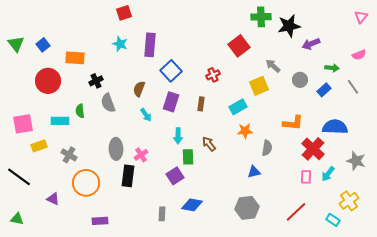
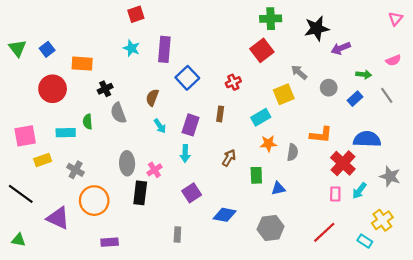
green cross: (261, 17) -> (271, 19), moved
purple rectangle: (171, 102) -> (191, 125), moved
cyan arrow: (178, 136) -> (185, 153), moved
brown arrow: (209, 144) -> (229, 158), turned 70
gray semicircle: (267, 148) -> (293, 152), moved
green rectangle: (188, 157) -> (256, 175), moved
purple triangle: (53, 199) -> (58, 218), size x1.6
blue diamond: (192, 205) -> (225, 215), moved

